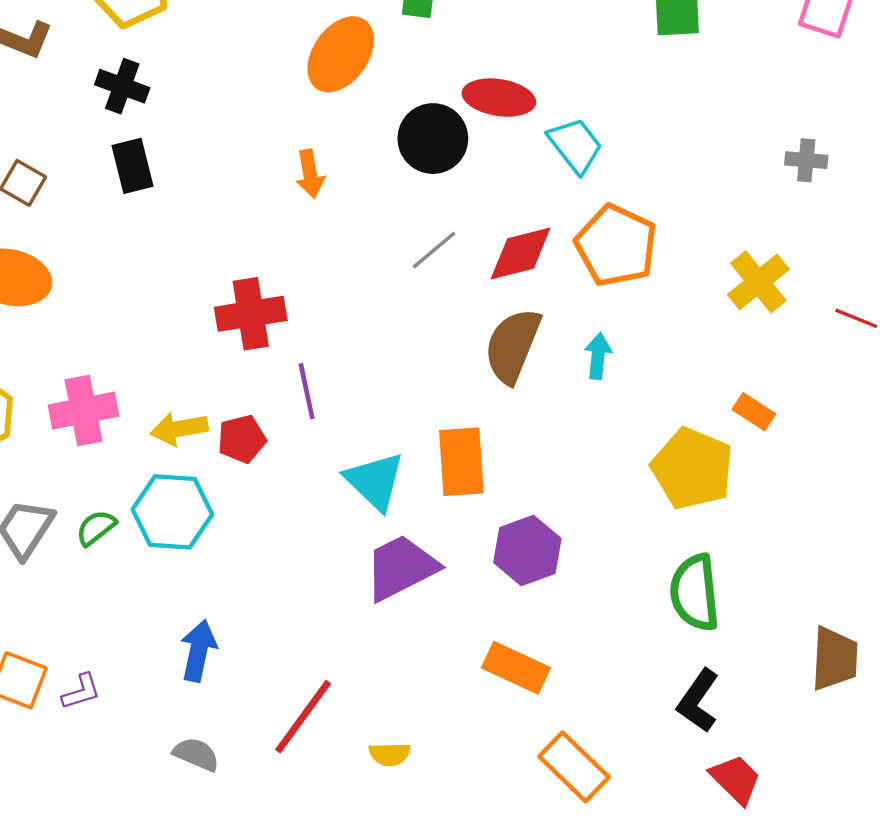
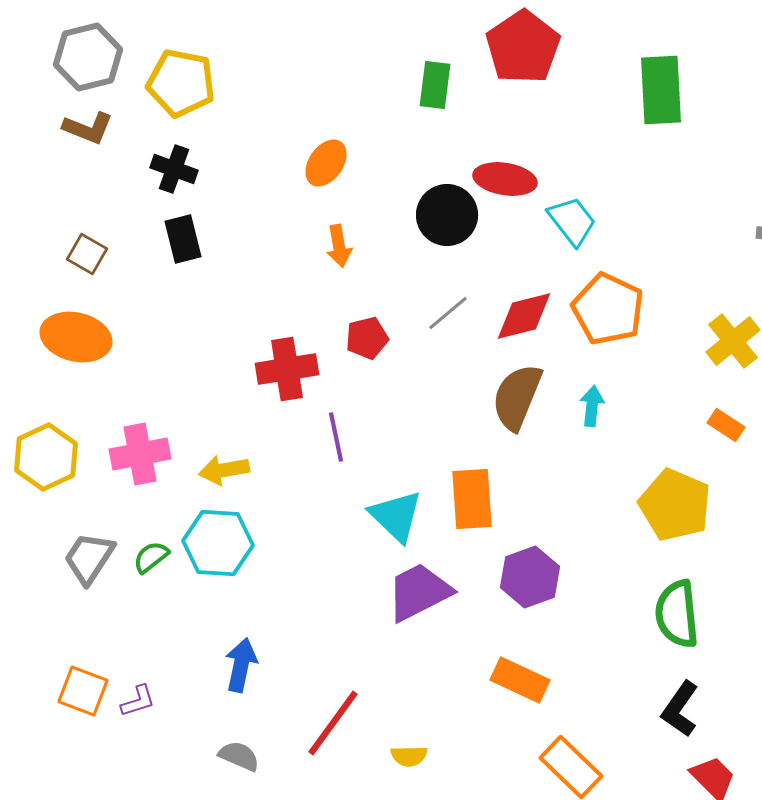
orange ellipse: (341, 54) -> (326, 163), moved, size x0.7
orange rectangle: (754, 412) -> (726, 425), moved
red pentagon: (242, 439) -> (367, 338), moved

